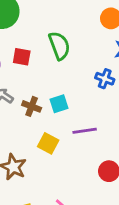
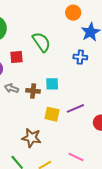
cyan square: (59, 104) -> (52, 84), turned 32
purple line: (85, 131) -> (75, 108), moved

